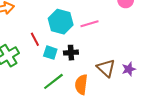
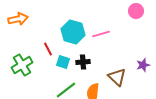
purple star: (129, 69) -> (143, 65), moved

